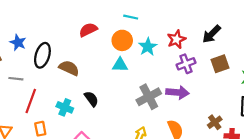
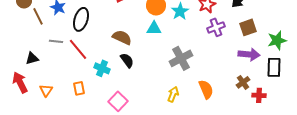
brown semicircle: (69, 68) -> (122, 37), moved
purple arrow: (177, 92) -> (249, 54), moved
red line: (31, 101) -> (78, 49), moved, turned -60

